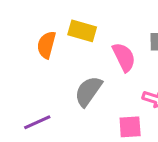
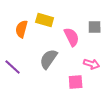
purple line: (37, 122) -> (13, 67), moved, turned 66

